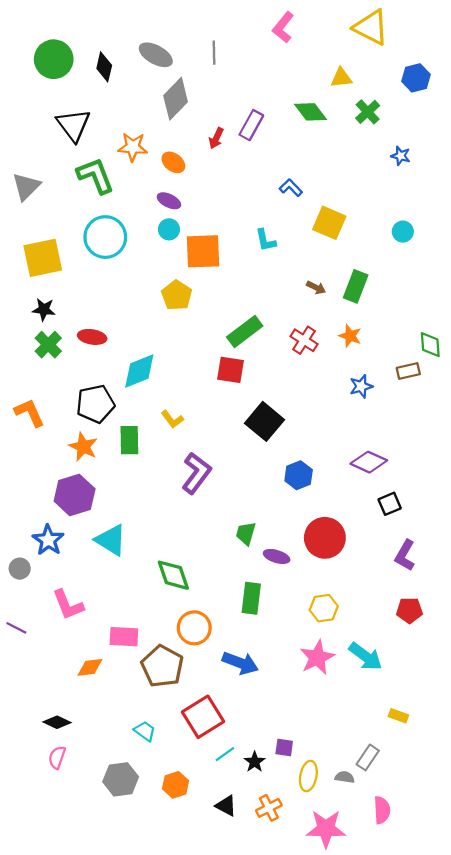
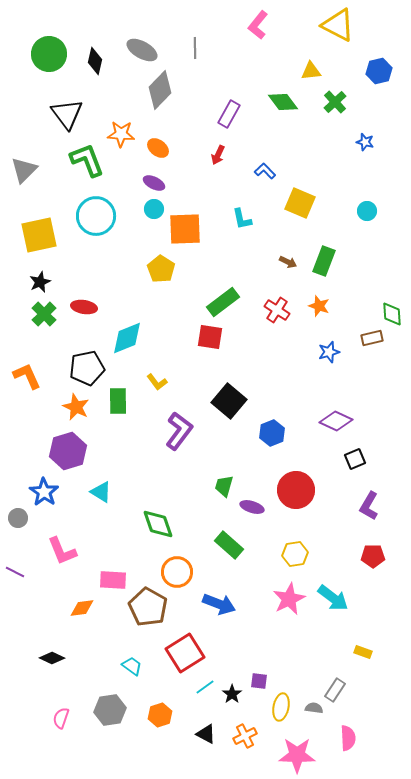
red arrow: (216, 138) -> (218, 155), moved
black star: (44, 309) -> (40, 282), turned -30
black square: (264, 421) -> (229, 401), moved
cyan triangle: (111, 540) -> (101, 492), size x0.7
green rectangle: (251, 598) -> (229, 545), turned -56
pink semicircle: (57, 757) -> (61, 718), moved

